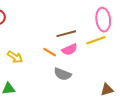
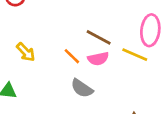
brown line: (66, 34) -> (99, 37), turned 30
yellow line: (96, 40) -> (135, 55), turned 30

